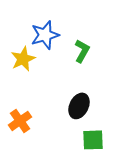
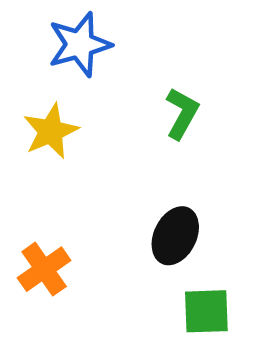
blue star: (45, 35) -> (80, 44), moved

